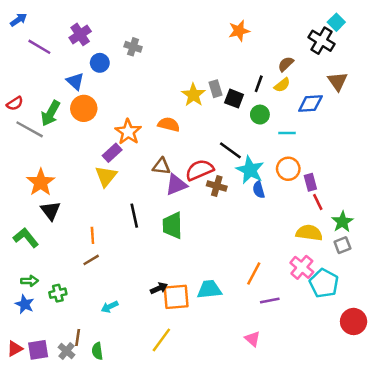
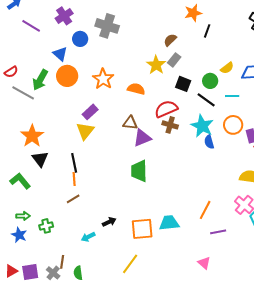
gray cross: (133, 47) -> (107, 26), size x1.6
brown semicircle: (286, 64) -> (170, 40), moved
black line: (259, 84) -> (207, 31), moved
yellow semicircle: (282, 85) -> (227, 68), moved
gray rectangle: (216, 89) -> (174, 60), turned 56
black square: (234, 99) -> (183, 84), moved
orange star: (128, 132) -> (103, 79), moved
black line: (230, 150) -> (206, 100), moved
red semicircle: (200, 170) -> (166, 109), moved
brown cross: (217, 186) -> (170, 125), moved
black line: (134, 216) -> (74, 163), moved
black arrow: (159, 288) -> (109, 222), moved

